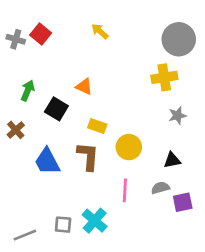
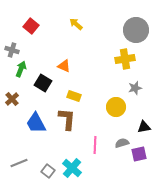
gray cross: (16, 39) -> (12, 50), moved
yellow circle: (129, 147) -> (116, 107), moved
black triangle: (172, 160) -> (144, 127), moved
gray square: (63, 225) -> (48, 171), turned 32
gray line: (25, 235) -> (19, 163), moved

